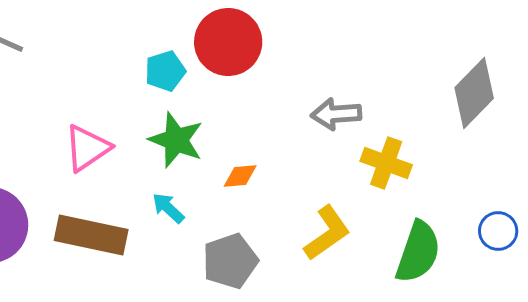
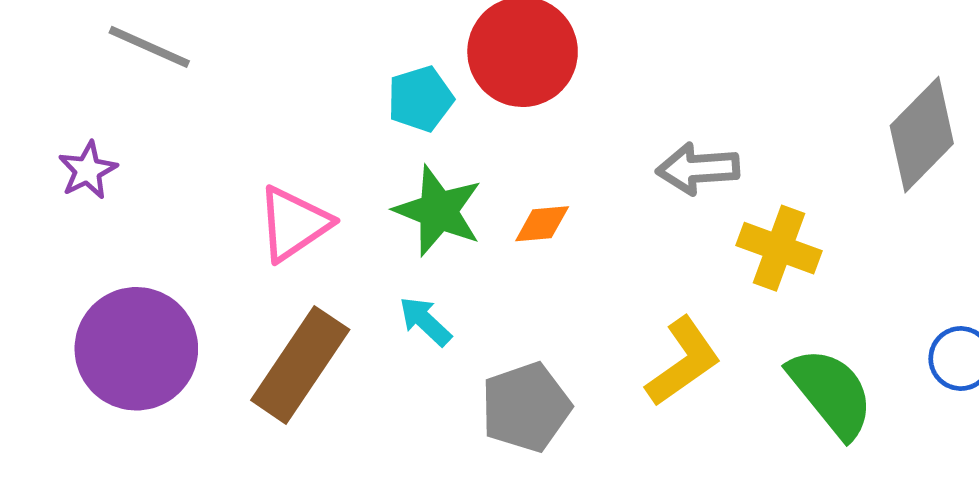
orange diamond: (240, 176) -> (542, 224), moved
brown rectangle: (91, 235) -> (300, 365), turned -68
green semicircle: (418, 252) -> (831, 393), turned -58

